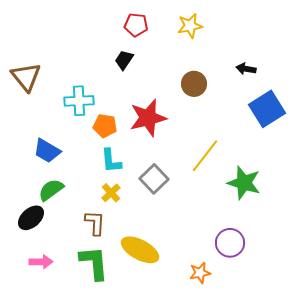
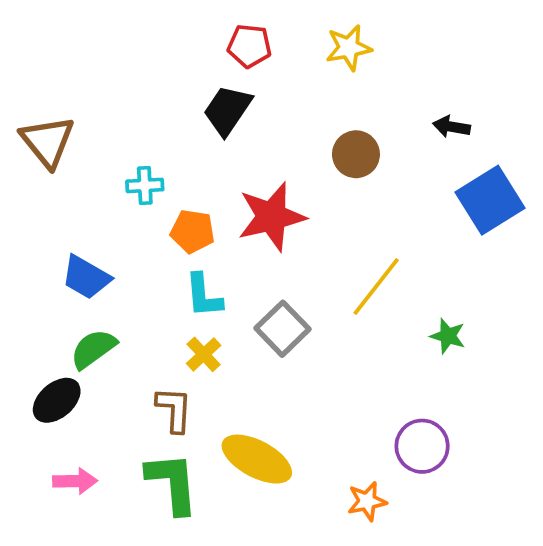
black trapezoid: (124, 60) -> (227, 110), size x1.4
cyan cross: (79, 101) -> (145, 185), size x0.7
green star: (244, 183) -> (448, 336), size x0.6

